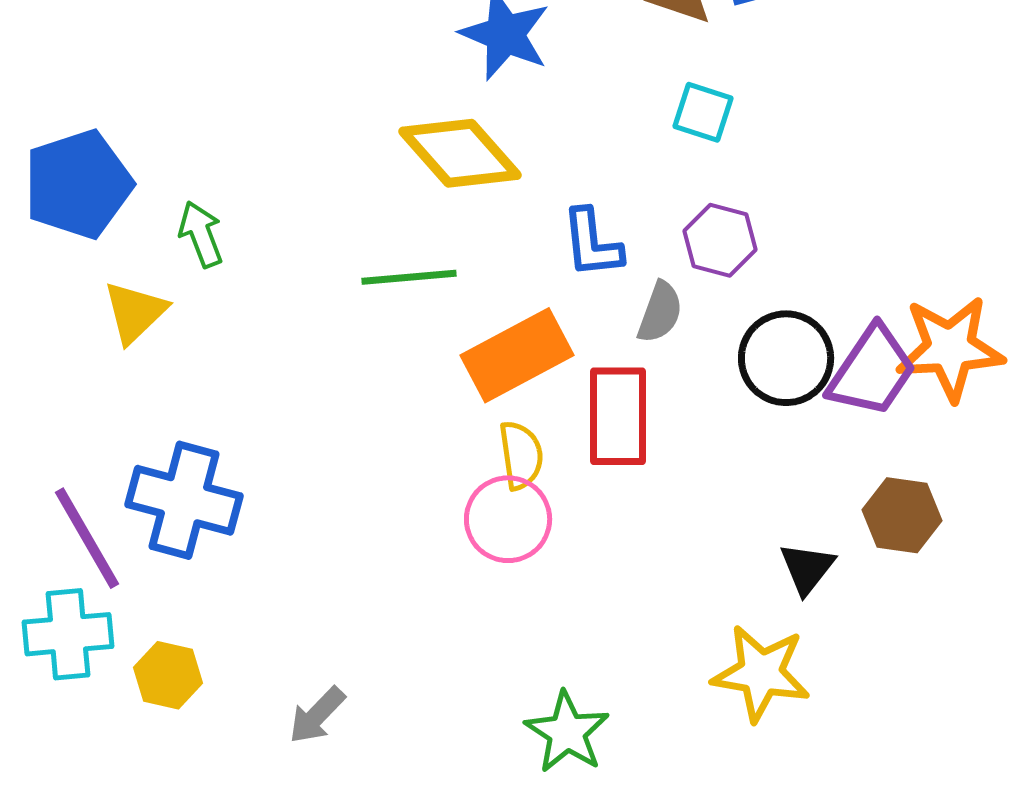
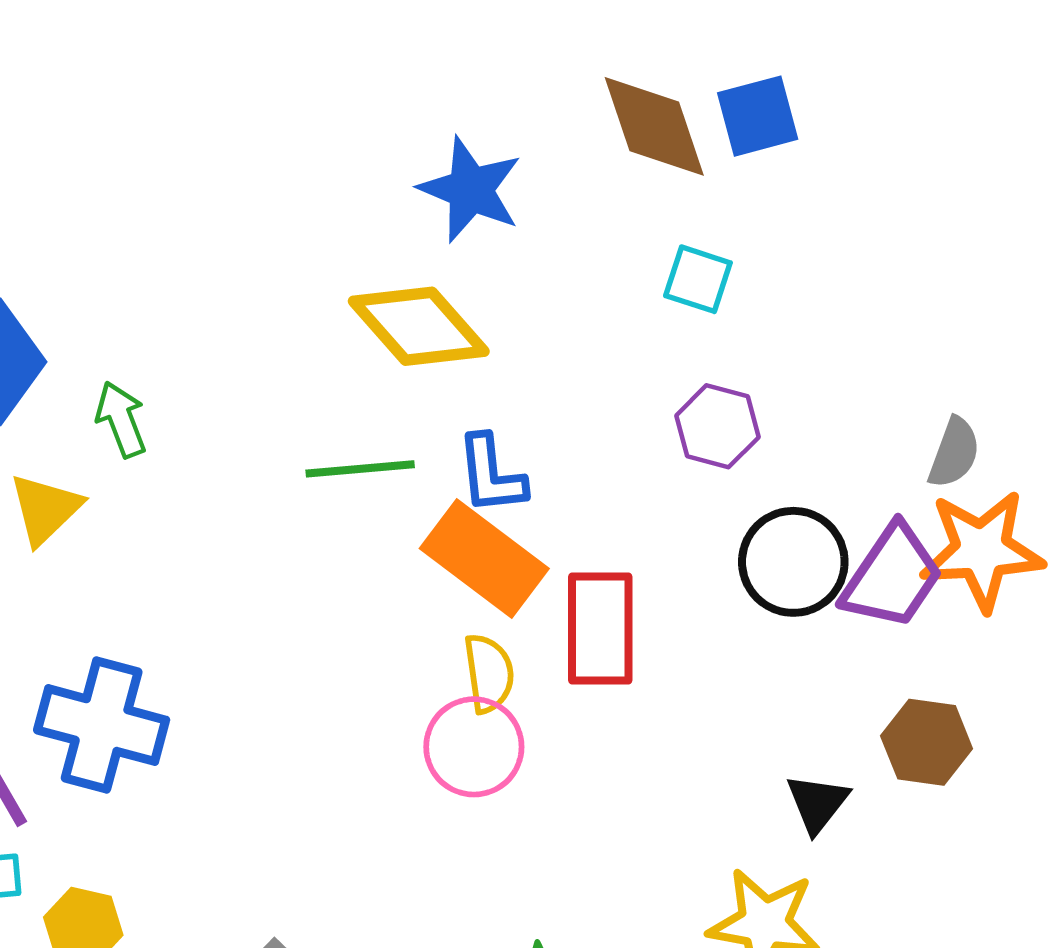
blue L-shape: (592, 243) -> (491, 475), moved
gray semicircle: (660, 312) -> (954, 453), moved
orange rectangle: (517, 355) -> (484, 558), turned 65

